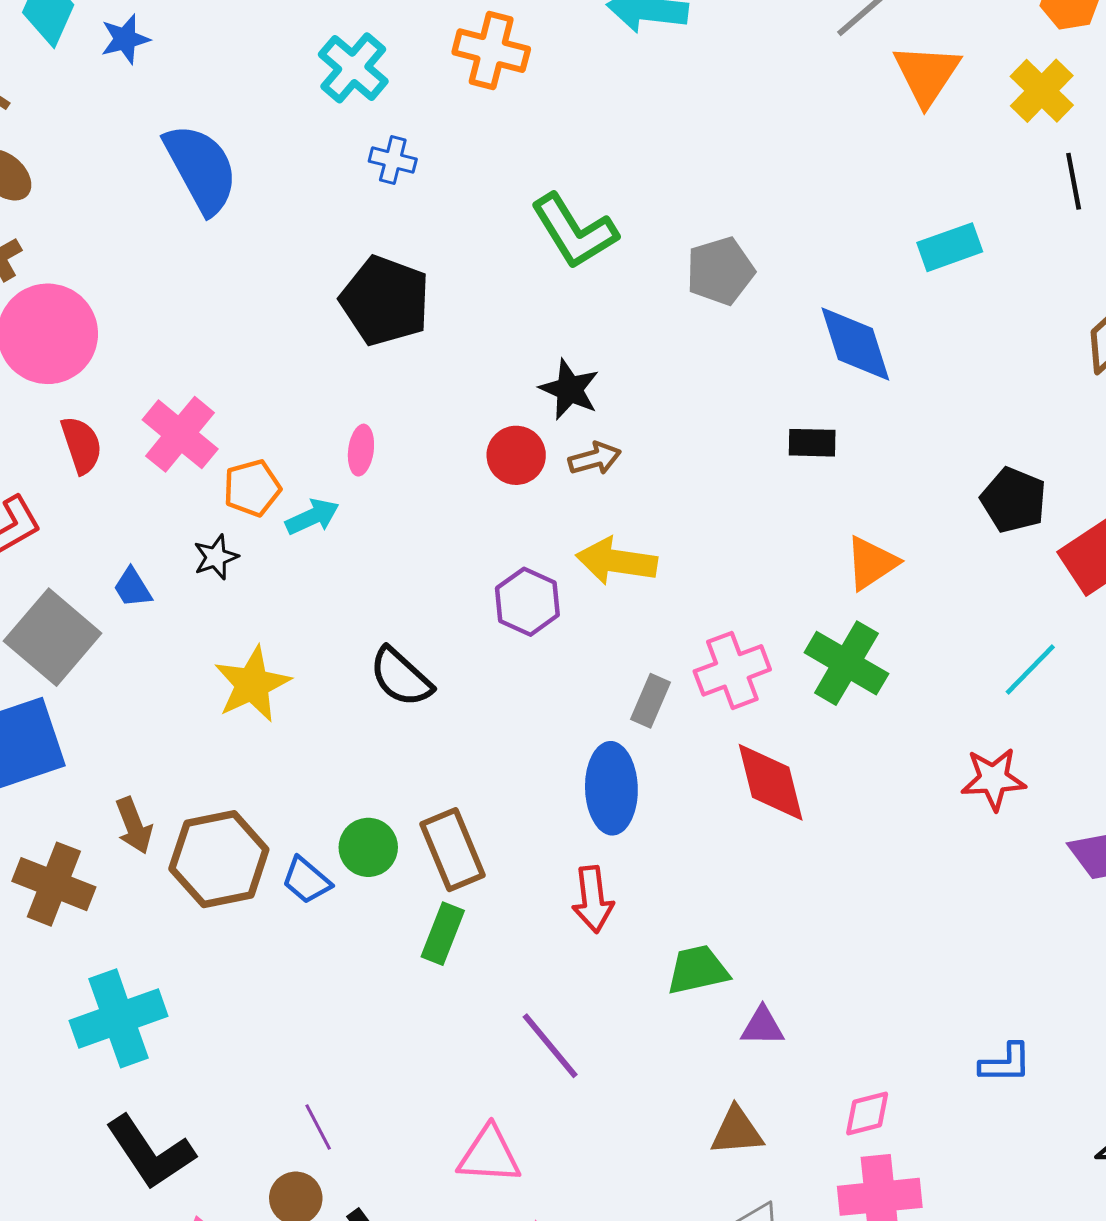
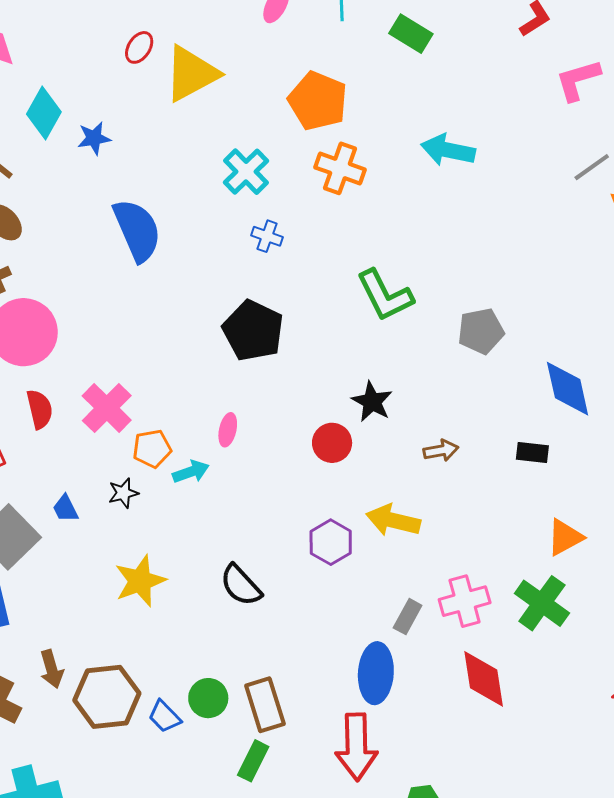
brown arrow: (595, 459) -> (441, 450), moved
red arrow: (593, 899) -> (356, 747), size x1.5

